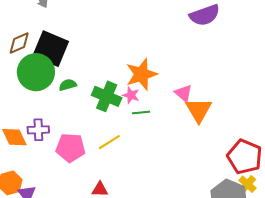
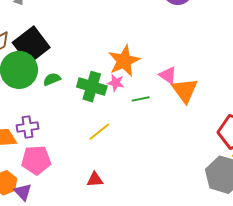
black square: (51, 49) -> (31, 45), turned 36
green line: (141, 112) -> (141, 99), moved
pink pentagon: (71, 148) -> (36, 160), moved

